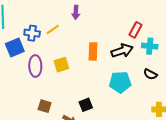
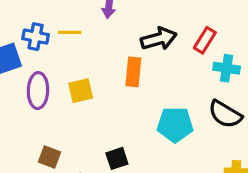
yellow line: (53, 29) -> (70, 32), turned 32
black arrow: (122, 51) -> (159, 39), moved
black semicircle: (150, 74) -> (225, 114), size x1.5

